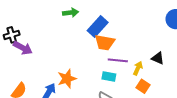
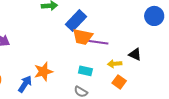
purple line: (118, 60) -> (98, 42), moved
yellow arrow: (138, 68) -> (115, 64), turned -120

